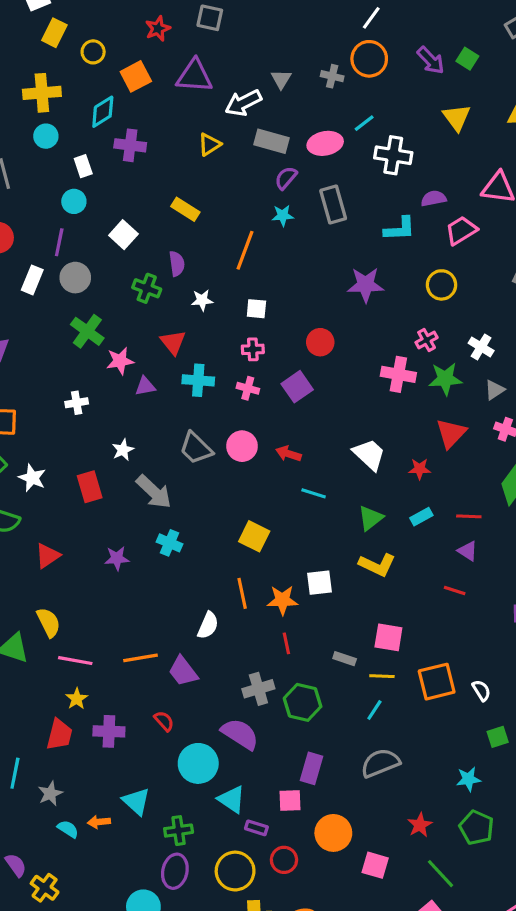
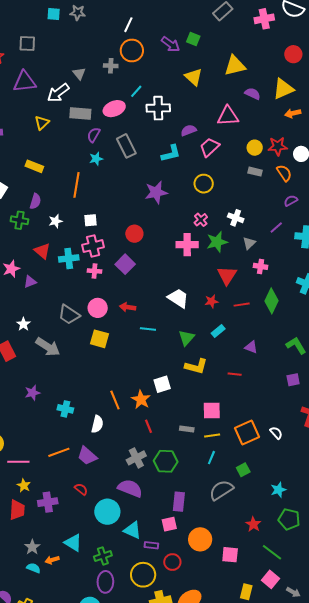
purple semicircle: (177, 264) -> (35, 201), turned 35
pink cross: (253, 349) -> (93, 246), size x1.5
cyan cross: (198, 380) -> (69, 258), moved
red line: (469, 516) -> (242, 305), moved
yellow square: (254, 536) -> (99, 339), moved
cyan cross: (169, 543) -> (65, 409), moved
red line: (455, 590) -> (235, 374), moved
orange star: (282, 600) -> (141, 400), turned -30
green square: (498, 737) -> (243, 470), moved
gray star: (50, 794) -> (32, 547), moved

